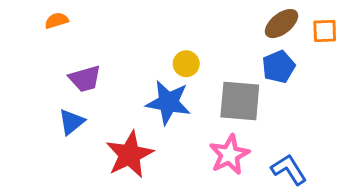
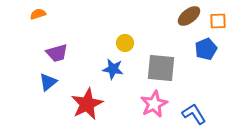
blue pentagon: (279, 67) -> (206, 49), moved
blue star: (168, 102) -> (113, 69), size x0.7

